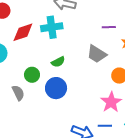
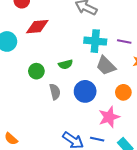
cyan cross: (52, 27) -> (95, 41), moved
blue circle: (56, 88) -> (85, 91), moved
gray semicircle: (18, 93) -> (55, 92), moved

